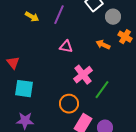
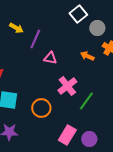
purple line: (59, 15) -> (35, 39), moved
orange circle: (69, 104) -> (41, 108), moved

